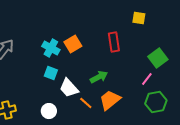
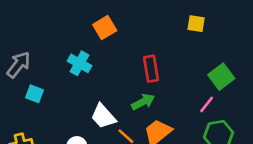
red rectangle: (114, 42) -> (151, 69), moved
orange square: (73, 44) -> (105, 28), moved
cyan square: (51, 73) -> (34, 94), moved

